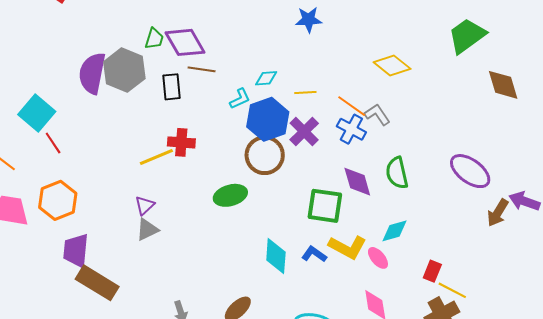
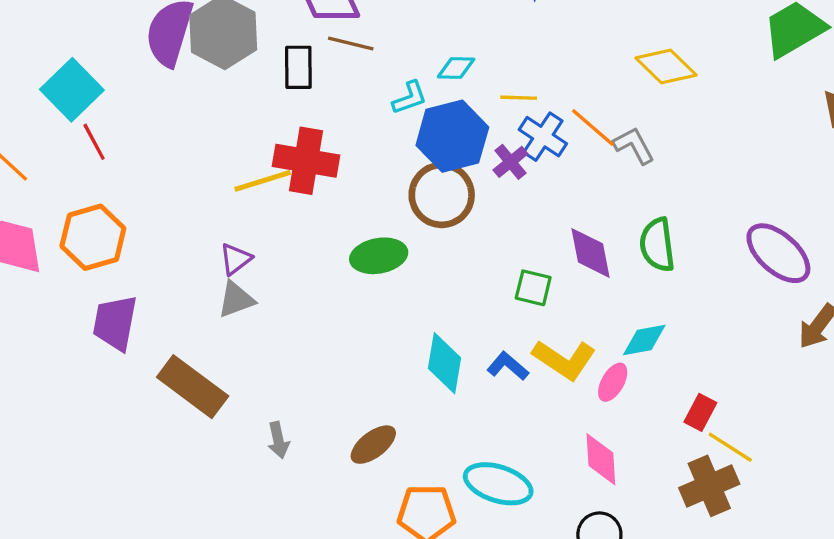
blue cross: (351, 129) -> (543, 137), moved
purple cross: (304, 131) -> (510, 162), size x0.7
red cross: (181, 142) -> (306, 161), size x1.4
green square: (325, 206) -> (533, 288), size x0.6
pink ellipse: (378, 258) -> (613, 382), turned 65
brown rectangle: (97, 283) -> (193, 387), moved

